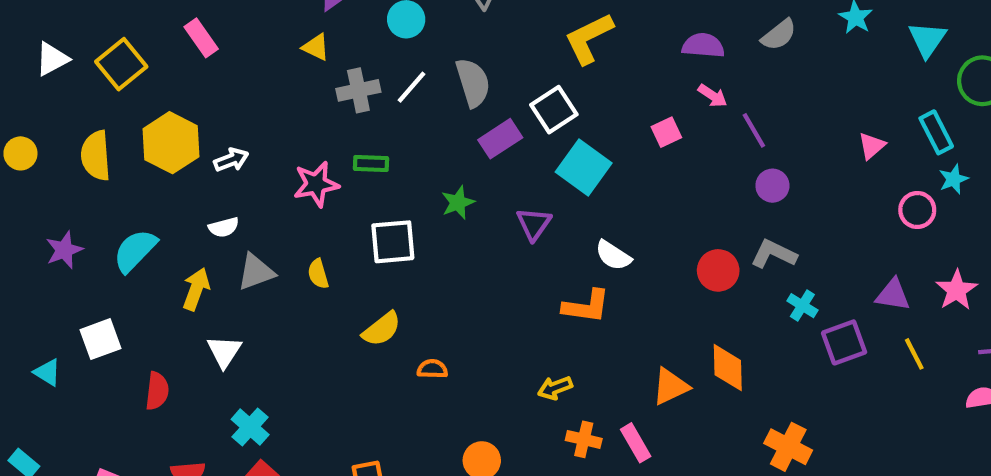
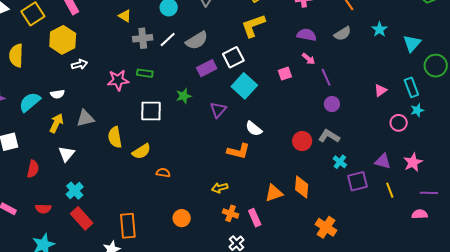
gray semicircle: (473, 83) -> (197, 40), turned 70
yellow hexagon: (171, 143) -> (63, 40), moved
white semicircle: (224, 227) -> (57, 94), moved
yellow semicircle: (318, 274) -> (115, 137), moved, size x1.5

